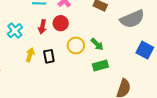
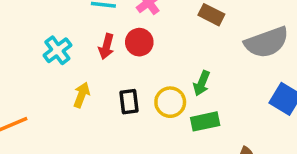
green arrow: (97, 44) -> (202, 83), turned 64
yellow circle: (76, 45) -> (170, 102), moved
black rectangle: (49, 56) -> (129, 102), moved

